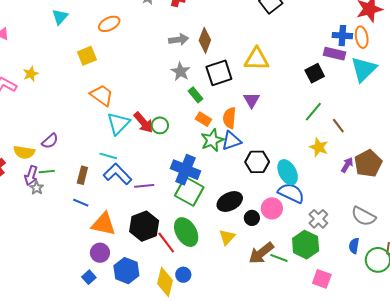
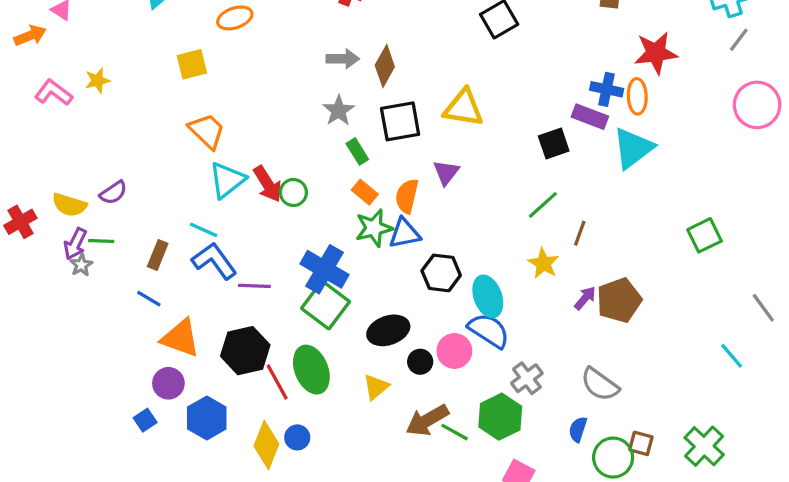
brown line: (338, 126) -> (580, 233), turned 49

